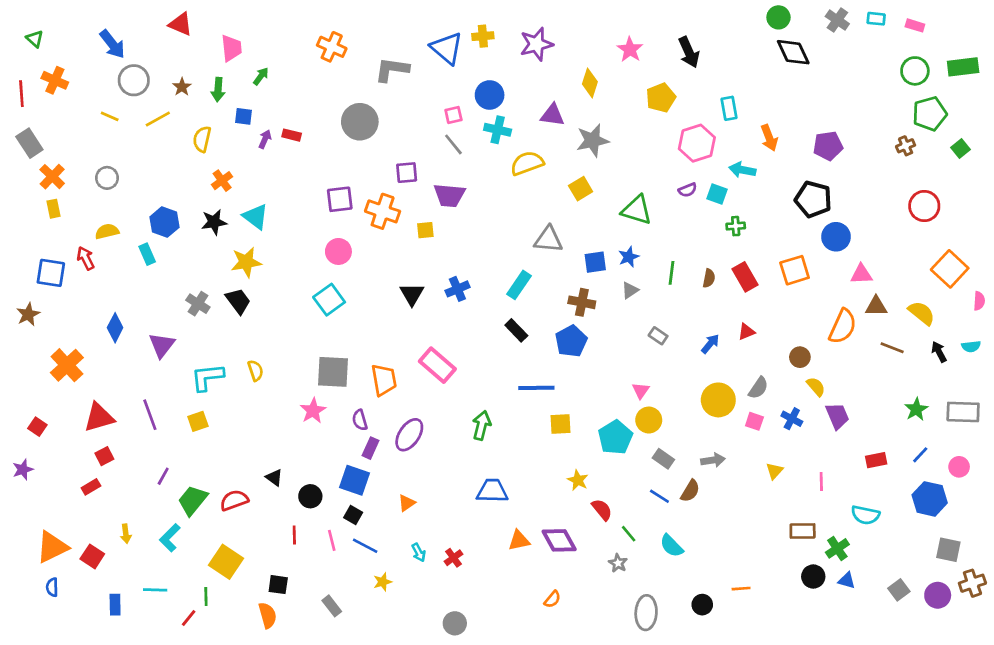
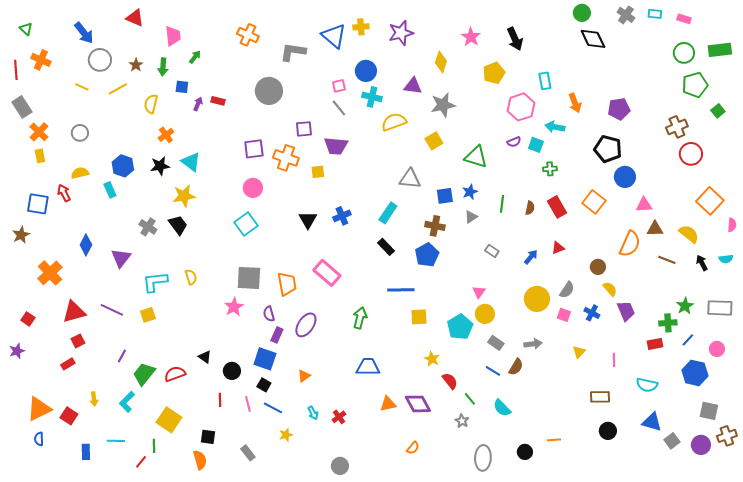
brown cross: (906, 146) -> (677, 127), moved, size x1.5
orange square: (795, 270) -> (594, 202), turned -35
purple line: (150, 415) -> (112, 310), turned -45
green cross: (837, 548) -> (668, 323), moved, turned 30
blue triangle: (847, 581) -> (652, 422), moved, size x1.5

